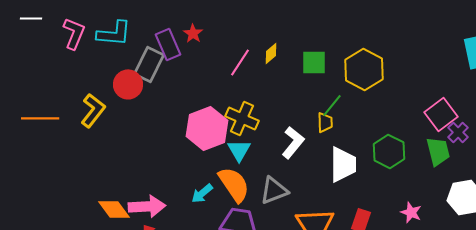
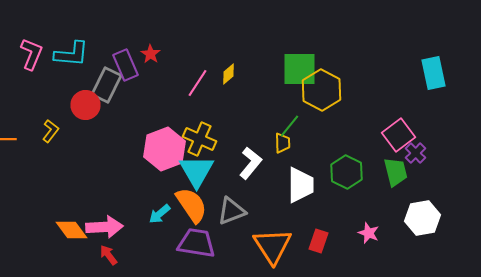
green square: (314, 62) -> (300, 69), moved, size x1.4
yellow L-shape: (93, 110) -> (50, 131), size x0.7
cyan triangle: (239, 150) -> (196, 171), size x1.5

